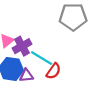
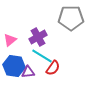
purple cross: (22, 46) -> (38, 37), moved

